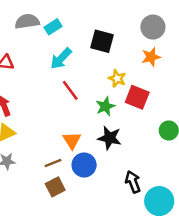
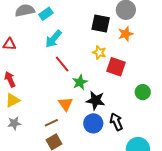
black square: (102, 41) -> (101, 23), moved
green star: (105, 106) -> (80, 82), moved
blue circle: (84, 165) -> (93, 123), moved
black arrow: (133, 182) -> (116, 122), moved

